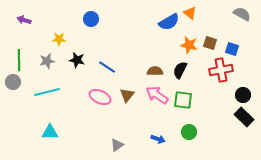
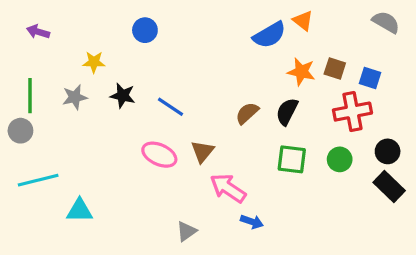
brown semicircle: (155, 71) -> (247, 113), turned -42
cyan line: (47, 92) -> (38, 180), moved
pink arrow: (157, 95) -> (228, 188), moved
green circle: (189, 132) -> (340, 159), moved

